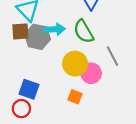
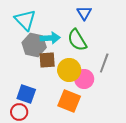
brown square: (20, 31) -> (47, 60), moved
gray line: (113, 56) -> (104, 63), turned 48
orange square: (75, 97) -> (69, 101), size x1.6

